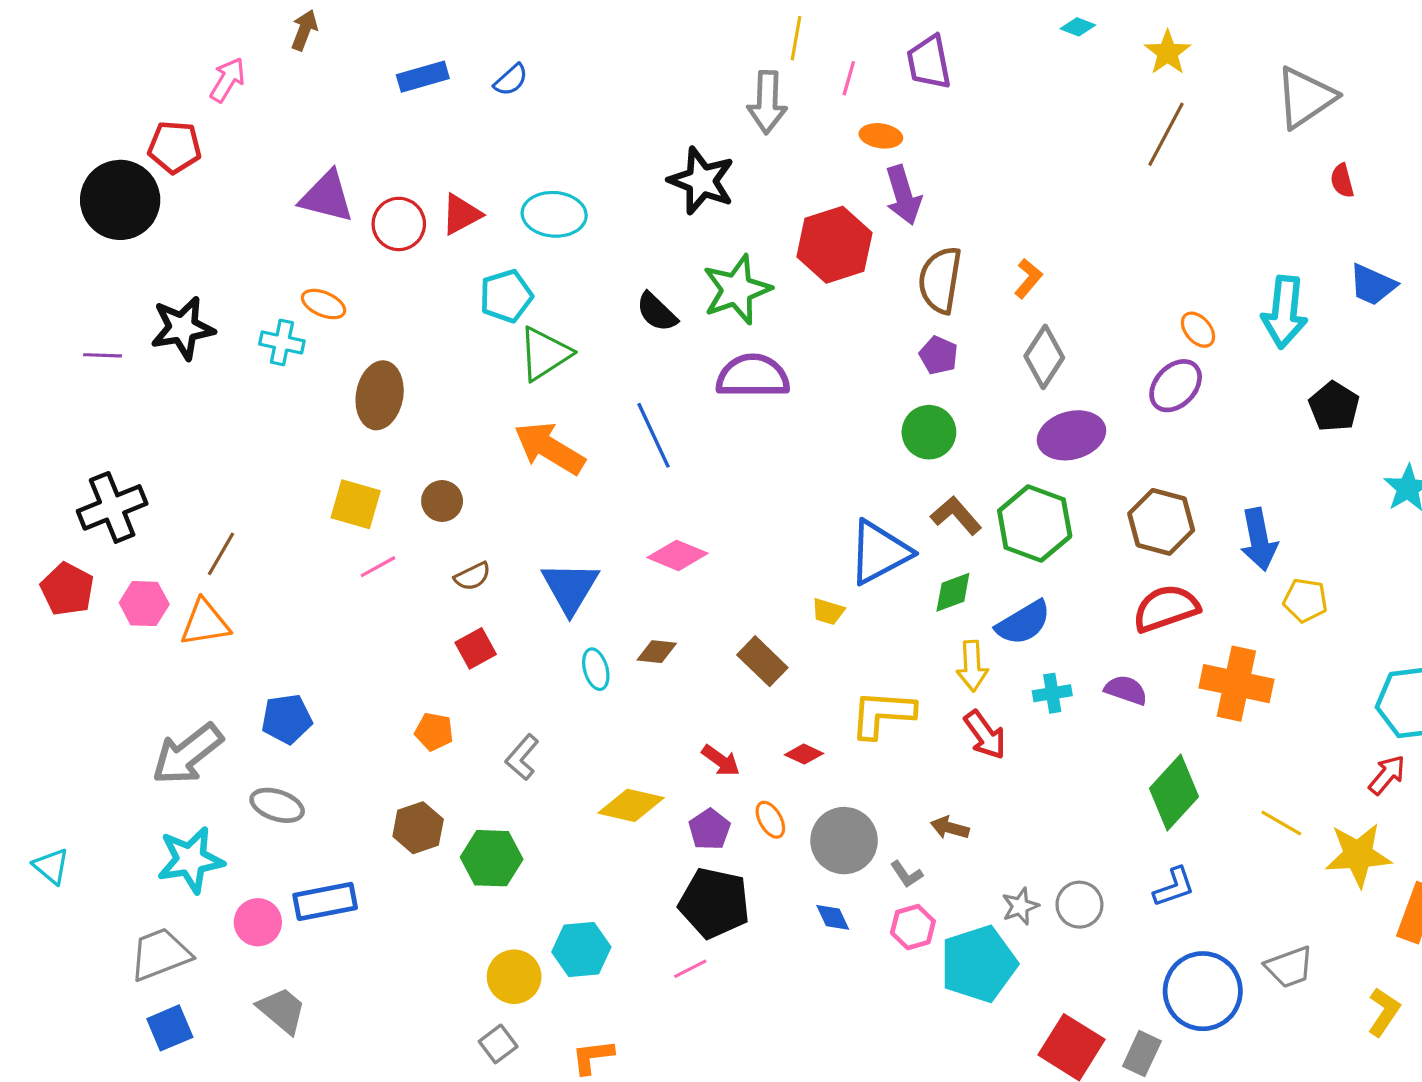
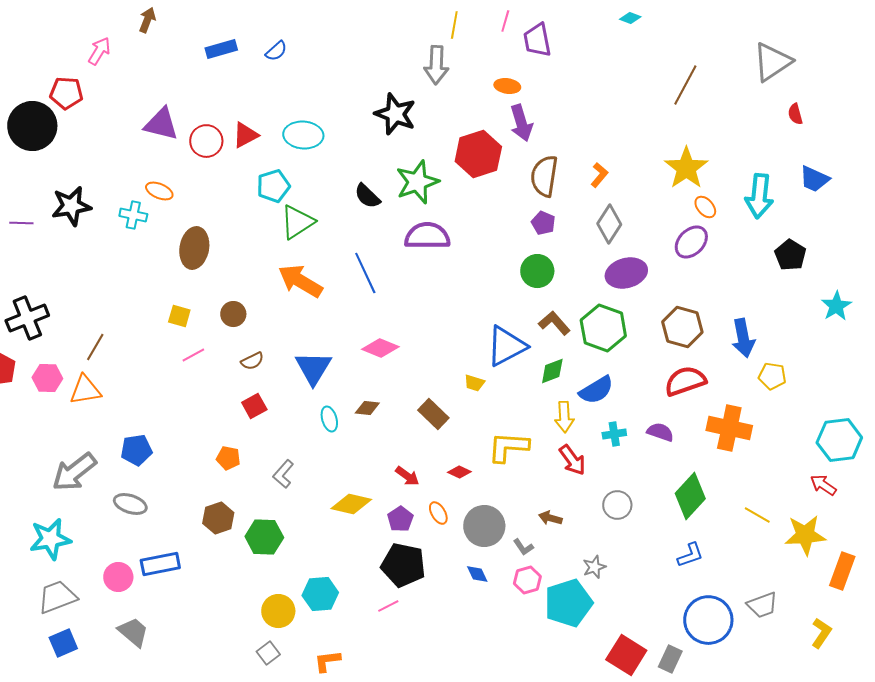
yellow star: (1168, 53) -> (686, 168), moved, size x1.5
pink line: (849, 78) -> (505, 21), moved
yellow square: (356, 504) -> (179, 316), size x0.7
red arrow: (1387, 775) -> (823, 485), turned -96
cyan star: (191, 860) -> (50, 539), moved
gray circle: (1079, 905) -> (617, 505), moved

